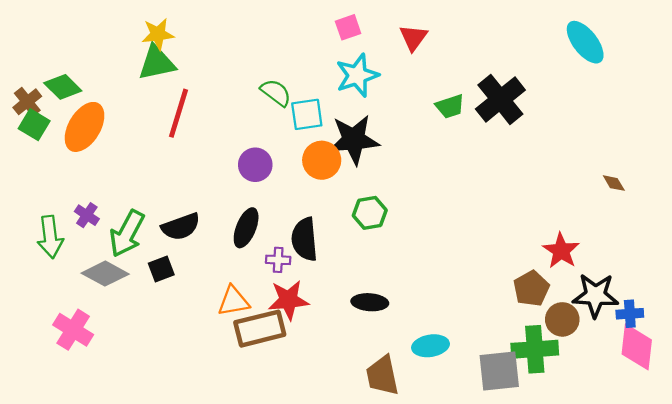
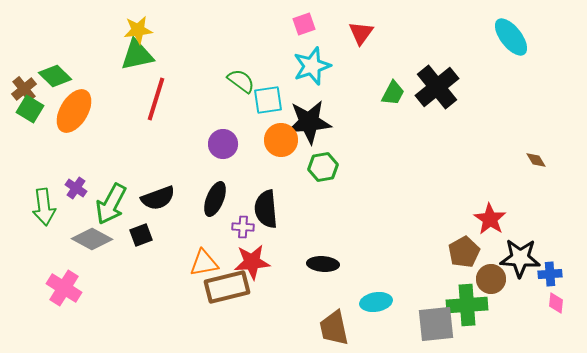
green trapezoid: (450, 106) -> (393, 93), turned -44
green hexagon: (370, 213) -> (323, 167), moved
pink diamond: (637, 347) -> (556, 303), size x0.5

